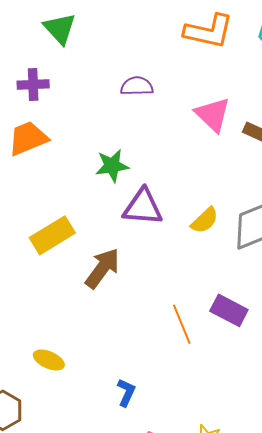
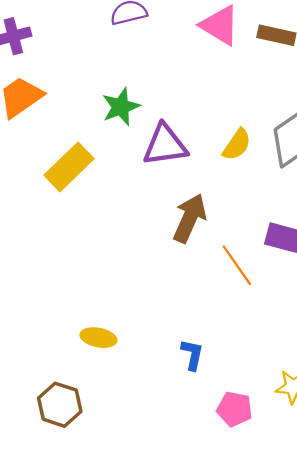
yellow rectangle: (52, 235) -> (69, 167), moved
brown arrow: (102, 268) -> (190, 218), moved

